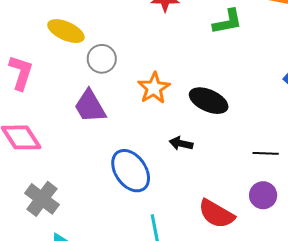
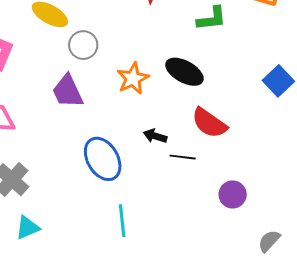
black ellipse: (209, 101) -> (184, 72), moved
black line: (266, 153) -> (183, 157), moved
red semicircle: (216, 214) -> (209, 123), moved

